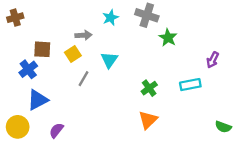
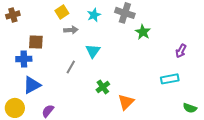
yellow square: (73, 54) -> (62, 12), moved
blue cross: (28, 69) -> (24, 59), turned 35
cyan rectangle: (190, 85) -> (170, 79), moved
green cross: (149, 88) -> (103, 87), moved

